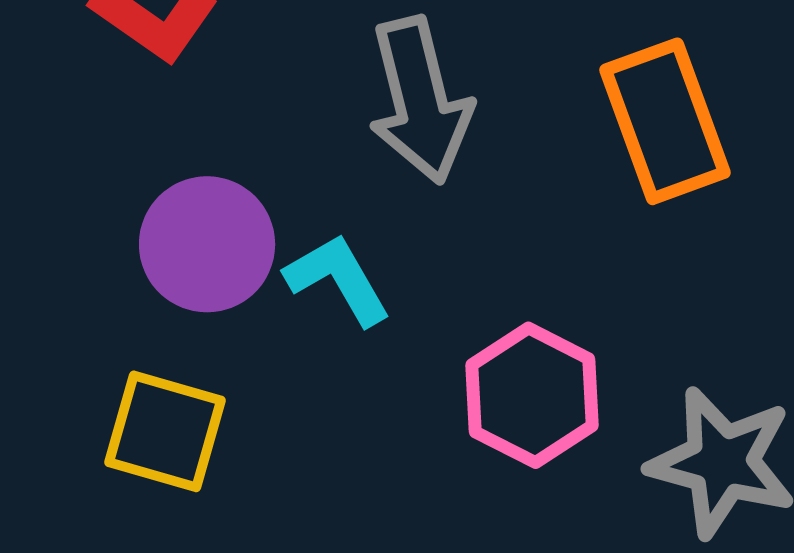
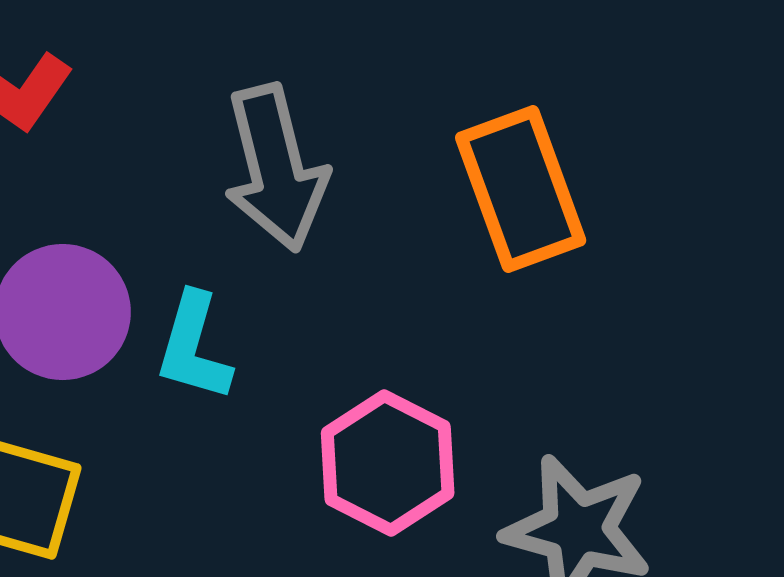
cyan L-shape: (338, 279) -> (194, 347), turned -134

